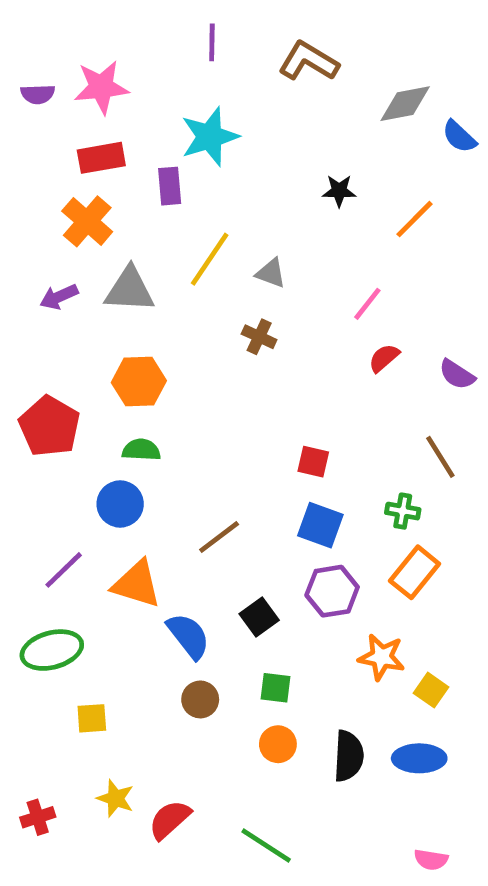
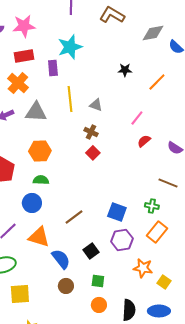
yellow line: (210, 259) -> (70, 99), turned -40
brown line: (440, 457) -> (168, 183), turned -36
red square: (313, 462) -> (93, 153), moved, turned 32
yellow square: (92, 718) -> (20, 294), size x1.5

